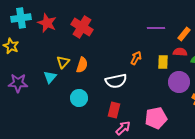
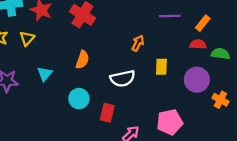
orange arrow: (136, 58) -> (138, 43), moved
yellow triangle: (63, 62) -> (27, 38), moved
yellow rectangle: (163, 62) -> (161, 67), moved
red rectangle: (114, 110) -> (107, 113), moved

